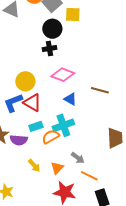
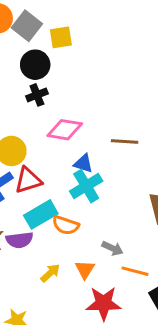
red triangle: (32, 103) -> (28, 180), turned -36
cyan cross: (63, 125) -> (86, 186), moved
cyan rectangle: (36, 126) -> (41, 214), size x1.5
orange semicircle: (51, 137) -> (66, 225), turned -120
yellow arrow: (34, 166) -> (50, 273), turned -80

